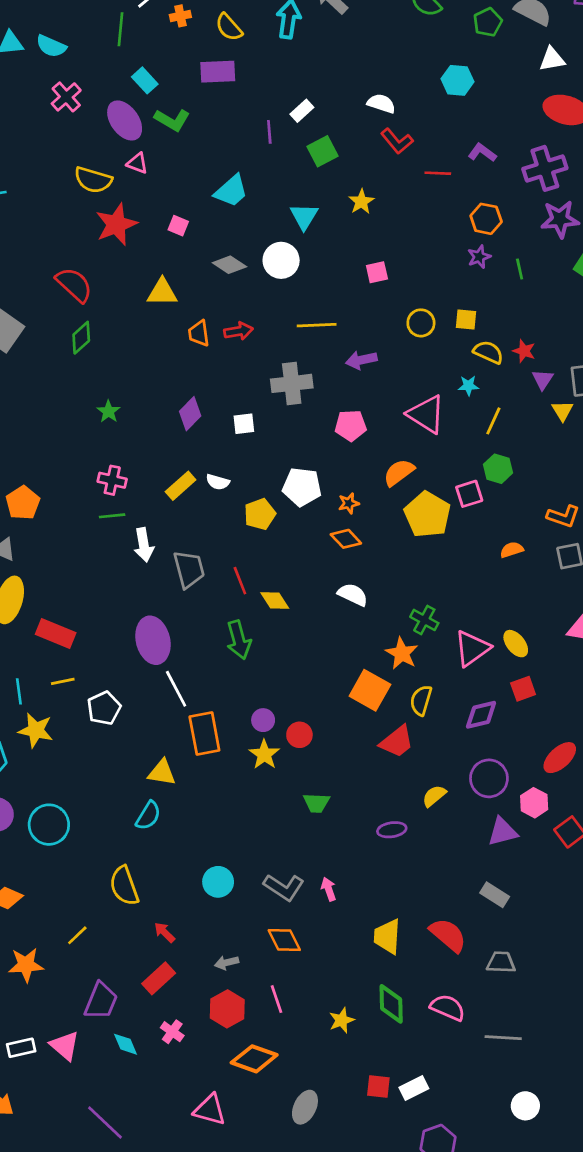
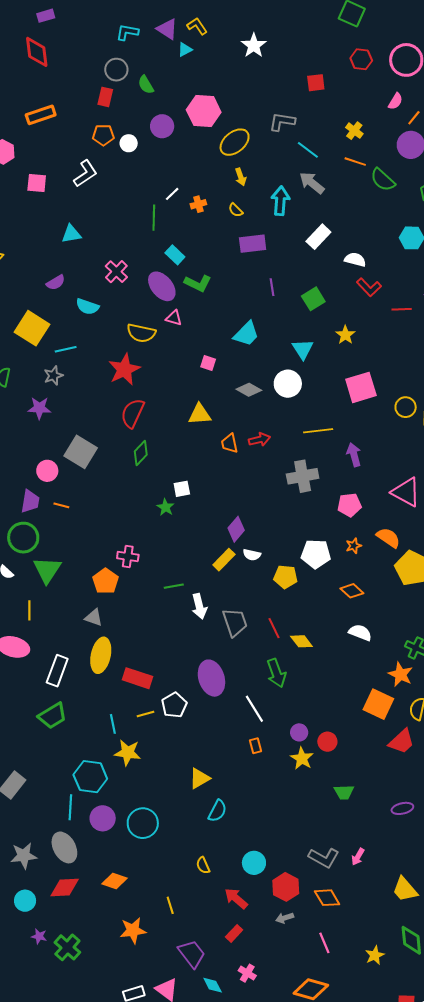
yellow semicircle: (229, 27) -> (236, 210), size x0.7
cyan semicircle: (51, 46) -> (87, 307), moved
purple rectangle: (218, 72) -> (253, 244), moved
white rectangle: (302, 111) -> (318, 237), moved, size x1.4
red star: (116, 224) -> (124, 369), moved
pink square: (377, 272) -> (361, 387), size x1.8
red semicircle: (74, 285) -> (133, 413), turned -104
yellow circle: (421, 323) -> (406, 407), moved
purple arrow: (361, 360) -> (354, 455), turned 90
purple diamond: (190, 414) -> (236, 529), moved
white square: (244, 424) -> (182, 489), moved
orange semicircle: (399, 472) -> (388, 538), turned 75
pink cross: (112, 480) -> (128, 556), moved
orange star: (349, 503) -> (354, 546), moved
yellow pentagon: (260, 514) -> (286, 577), turned 30
white line: (176, 689) -> (254, 709), moved
white pentagon: (104, 708) -> (174, 705), moved
orange rectangle: (204, 733) -> (256, 746), size x0.5
yellow triangle: (162, 773) -> (199, 778), moved, turned -35
cyan circle: (218, 882) -> (254, 863), moved
yellow semicircle: (124, 886) -> (203, 865), size x0.6
pink arrow: (329, 889) -> (358, 857), turned -126
red arrow: (164, 932) -> (236, 898), size x1.4
yellow line: (77, 935) -> (170, 905), turned -60
yellow trapezoid: (387, 936) -> (405, 889), turned -40
red rectangle: (159, 978) -> (234, 933), size x0.7
purple trapezoid: (101, 1001) -> (192, 954), turned -56
red hexagon: (227, 1009) -> (286, 887), moved

